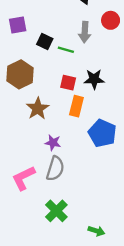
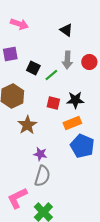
red circle: (111, 20) -> (89, 62), moved
green line: (66, 50) -> (51, 75), turned -56
orange rectangle: (76, 106) -> (72, 123), moved, turned 54
pink L-shape: (24, 178) -> (17, 198), moved

